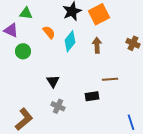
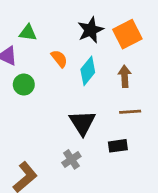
brown line: (110, 79) -> (130, 112), moved
black triangle: (53, 81) -> (82, 123), moved, size x1.5
gray cross: (58, 106) -> (71, 159), turned 32

